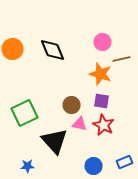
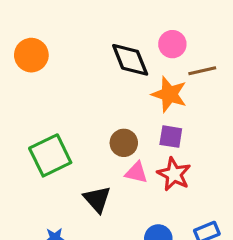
black diamond: (52, 50) -> (130, 60), moved
black triangle: (54, 141) -> (97, 199), size x0.7

